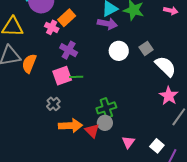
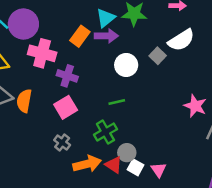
orange rectangle: (67, 18) -> (80, 36), moved
pink cross: (52, 27) -> (42, 53), size x1.6
white semicircle: (165, 66) -> (181, 40), moved, turned 115
green line: (76, 77) -> (117, 102), moved
green cross: (106, 108) -> (105, 132), moved
white square: (157, 146) -> (136, 167), moved

